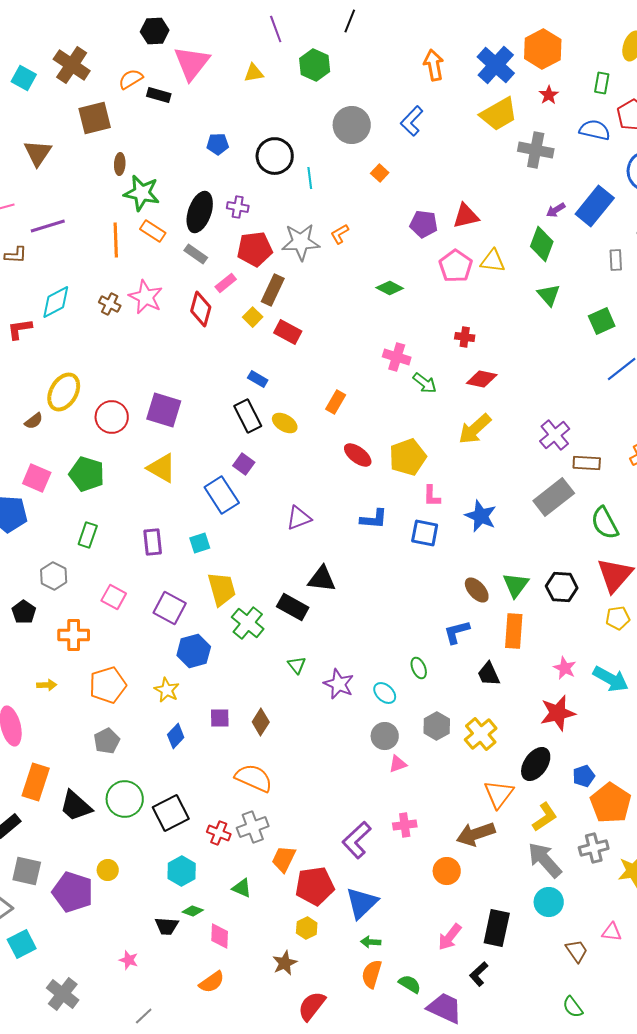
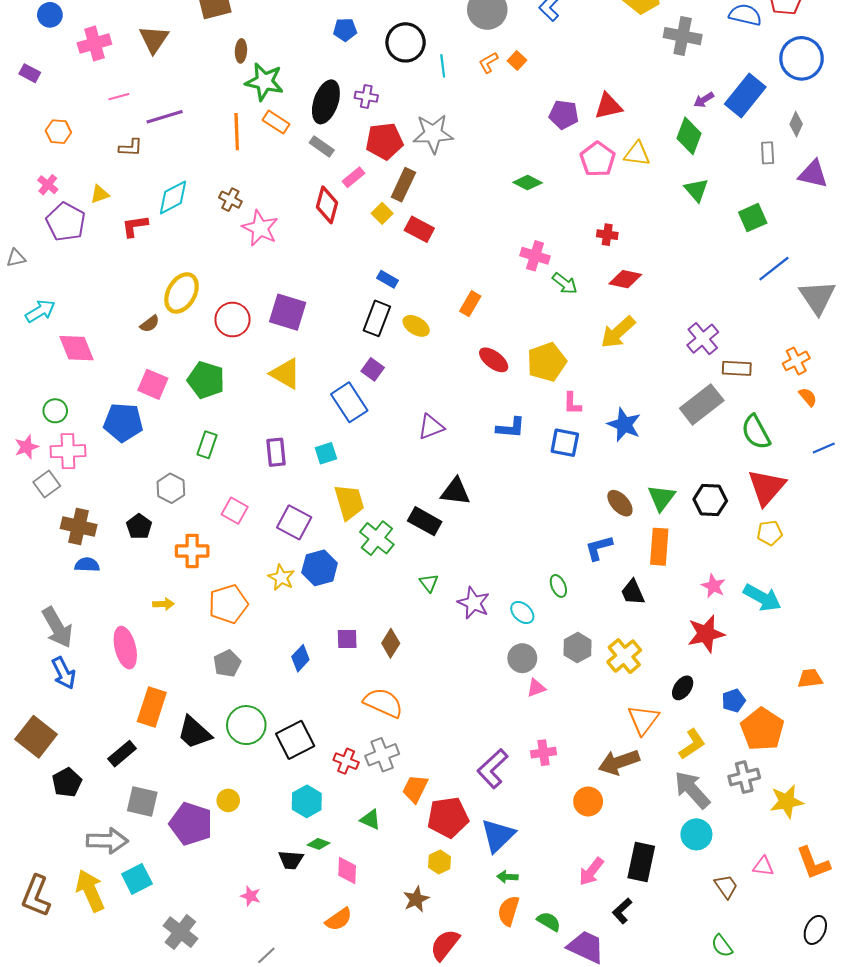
orange L-shape: (340, 234) -> (488, 63), moved
pink star: (146, 297) -> (260, 228), moved
black rectangle: (248, 416) -> (377, 318), turned 48
yellow star: (167, 690) -> (281, 577), moved
black ellipse: (536, 764) -> (683, 688), size x0.7

